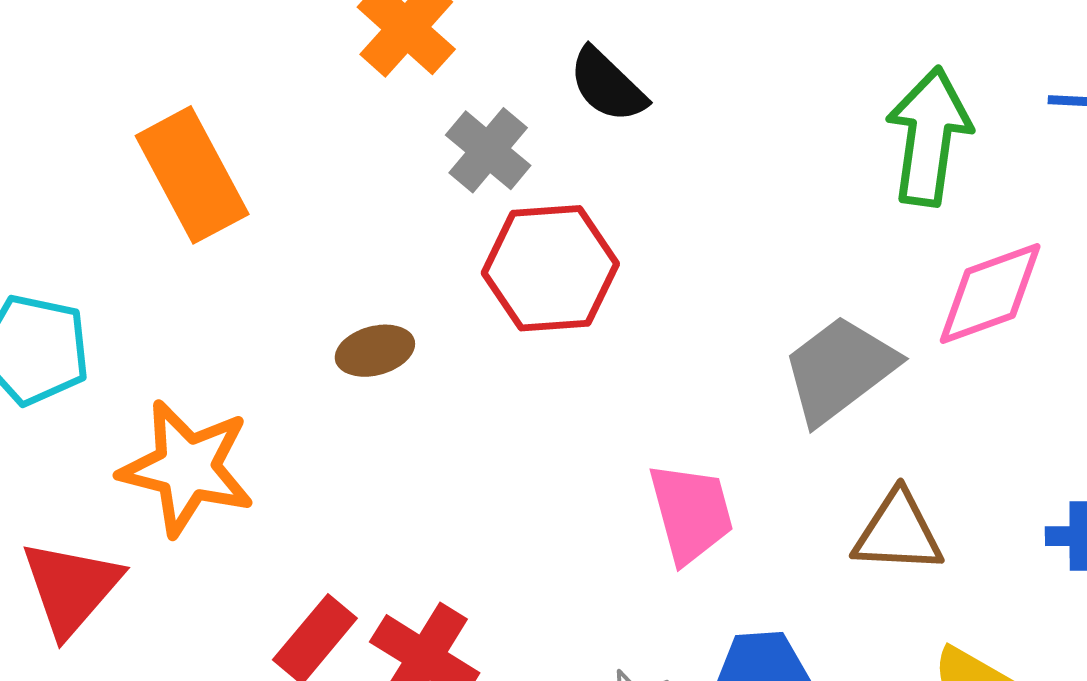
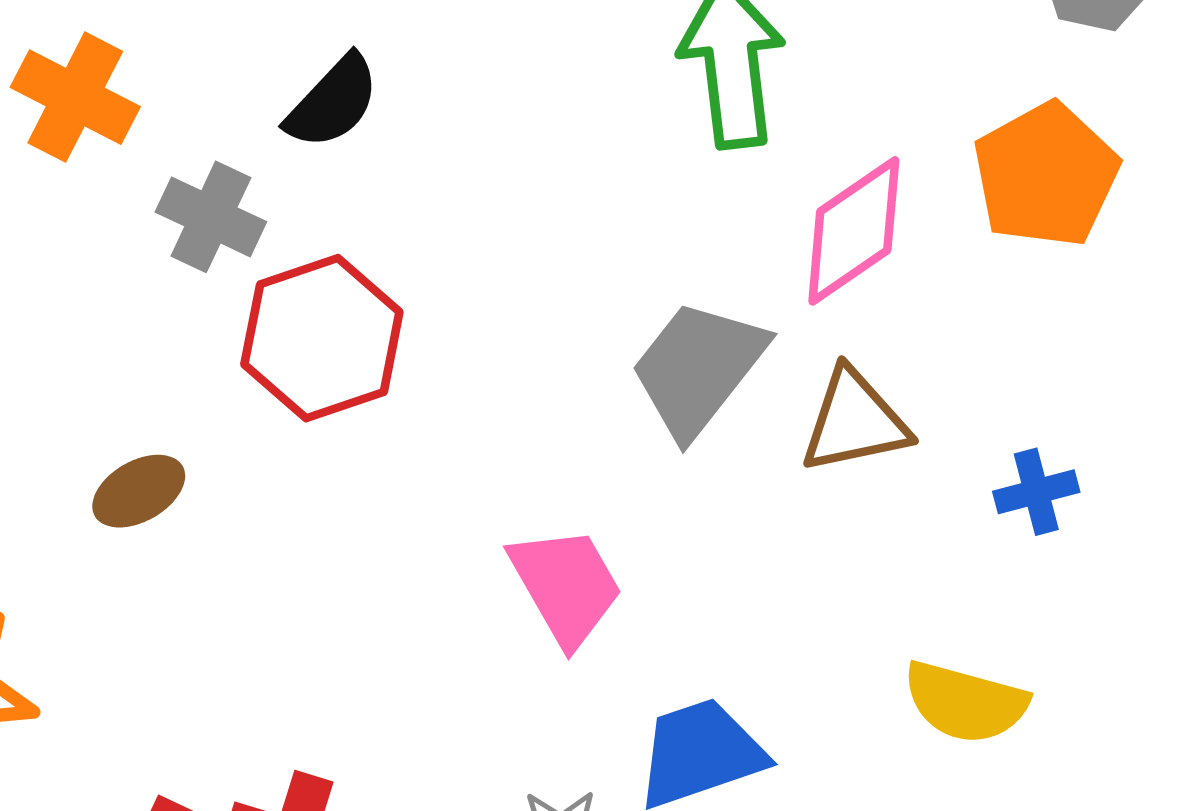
black semicircle: (607, 85) -> (333, 102), turned -76
brown triangle: (898, 532) -> (855, 421), moved

